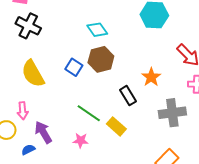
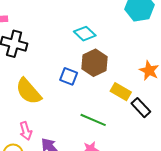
black rectangle: (128, 96) -> (141, 108), moved
yellow rectangle: (116, 126) -> (121, 92), moved

